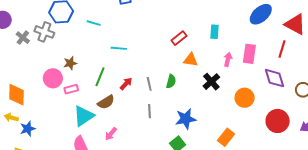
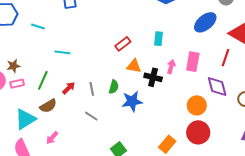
black cross: (211, 82) -> (153, 77), moved, turned -36
pink rectangle: (71, 89) -> (17, 84), moved
orange circle: (245, 98) -> (197, 105), moved
gray line: (149, 111) -> (91, 116), turned -56
blue star: (186, 119) -> (132, 101), moved
red circle: (278, 121) -> (198, 132), moved

